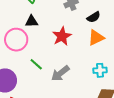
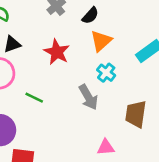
cyan cross: (100, 70) -> (106, 73), moved, turned -32
gray arrow: (60, 73) -> (88, 97), moved, turned -66

